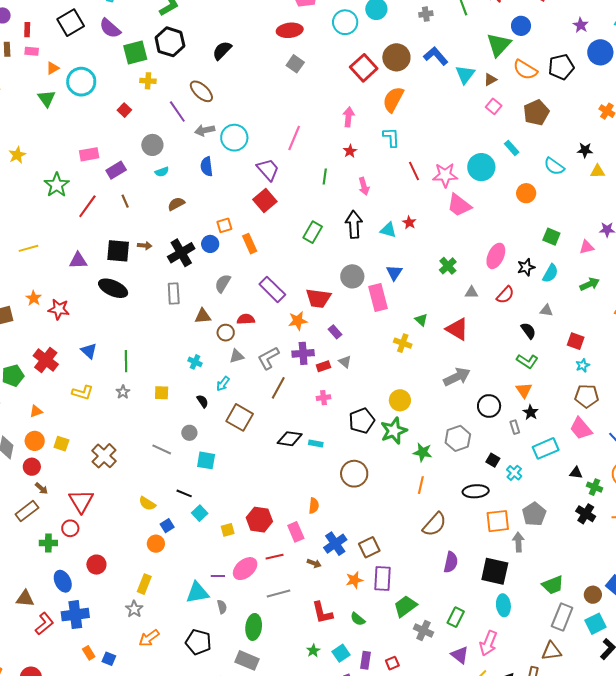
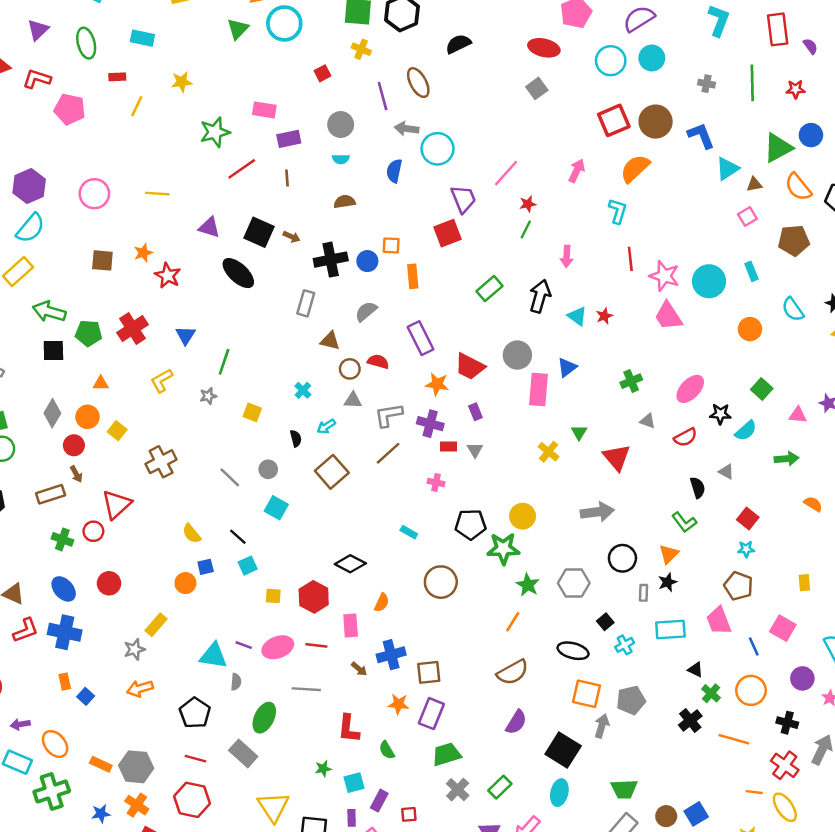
red star: (350, 151) -> (528, 204), moved
yellow L-shape: (82, 393) -> (162, 380), turned 115
black diamond: (290, 439) -> (350, 564), moved
blue ellipse: (63, 581) -> (64, 589), turned -35

